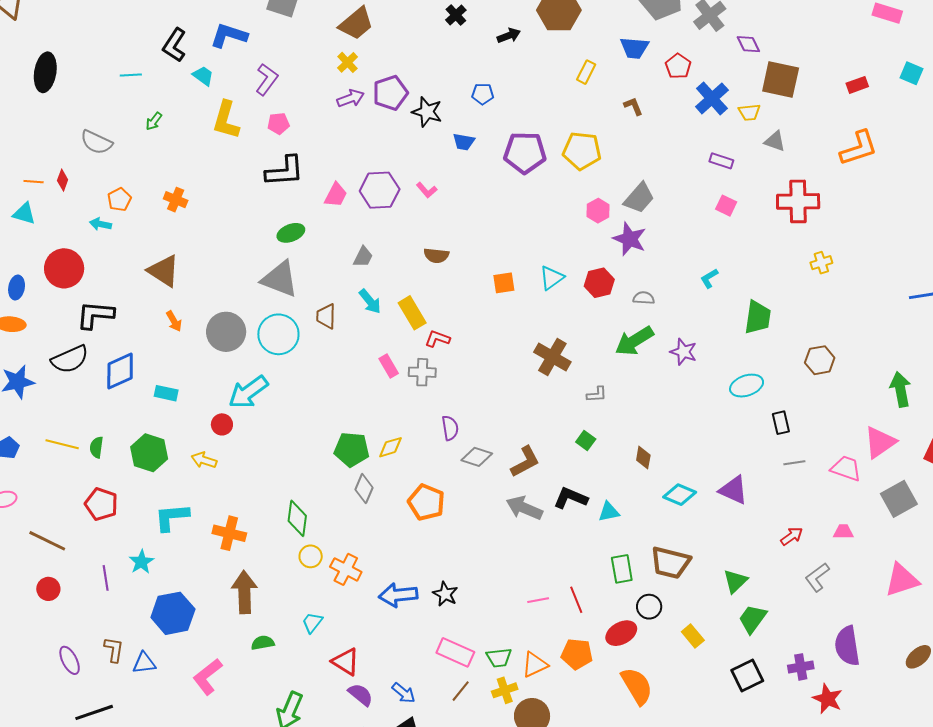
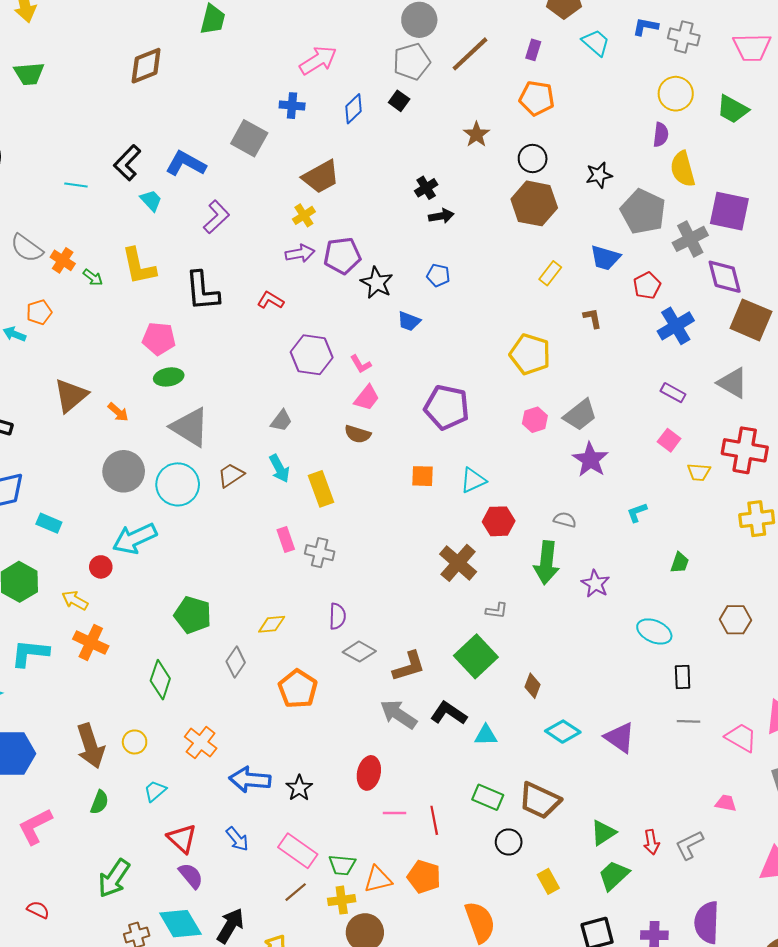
black arrow: (509, 36) -> (441, 216), moved
purple diamond: (748, 44) -> (725, 277), size x1.5
yellow trapezoid: (749, 112) -> (699, 472), moved
yellow L-shape: (226, 120) -> (139, 266), moved, turned -39
green arrow: (154, 121) -> (93, 277), moved, turned -102
pink pentagon: (278, 124) -> (159, 339), moved, size x1.4
gray triangle: (775, 141) -> (733, 383), size x1.4
purple pentagon: (525, 153) -> (447, 407), moved
black L-shape: (285, 171) -> (202, 291), moved, turned 78
pink trapezoid: (336, 195) -> (367, 398), moved
orange cross: (176, 200) -> (63, 260), moved
green ellipse: (291, 233) -> (169, 377), moved
purple star: (630, 239) -> (590, 460), moved
yellow cross: (821, 263) -> (757, 519), size x1.5
brown triangle: (164, 271) -> (71, 395), turned 36
red hexagon: (599, 283) -> (499, 521), moved
brown trapezoid: (326, 316) -> (231, 475), turned 44
green trapezoid: (758, 317) -> (680, 563), size x0.6
orange arrow: (174, 321) -> (118, 412), moved, turned -30
red L-shape: (437, 339) -> (270, 300), moved
green arrow: (634, 341) -> (547, 563), turned -63
cyan ellipse: (747, 386) -> (654, 631), turned 32
green square: (586, 440) -> (476, 656), size x2.0
green pentagon: (352, 449) -> (193, 615), moved
orange cross: (229, 533) -> (91, 643), moved
red arrow: (792, 536) -> (651, 842), moved, turned 105
yellow circle: (311, 556) -> (135, 742), moved
green rectangle: (622, 569) -> (488, 797), turned -68
brown arrow: (244, 592) -> (90, 746), turned 153
red ellipse: (621, 633) -> (369, 773), moved, turned -60
green semicircle: (263, 643) -> (99, 802), turned 110
blue arrow: (404, 693) -> (237, 839), moved

